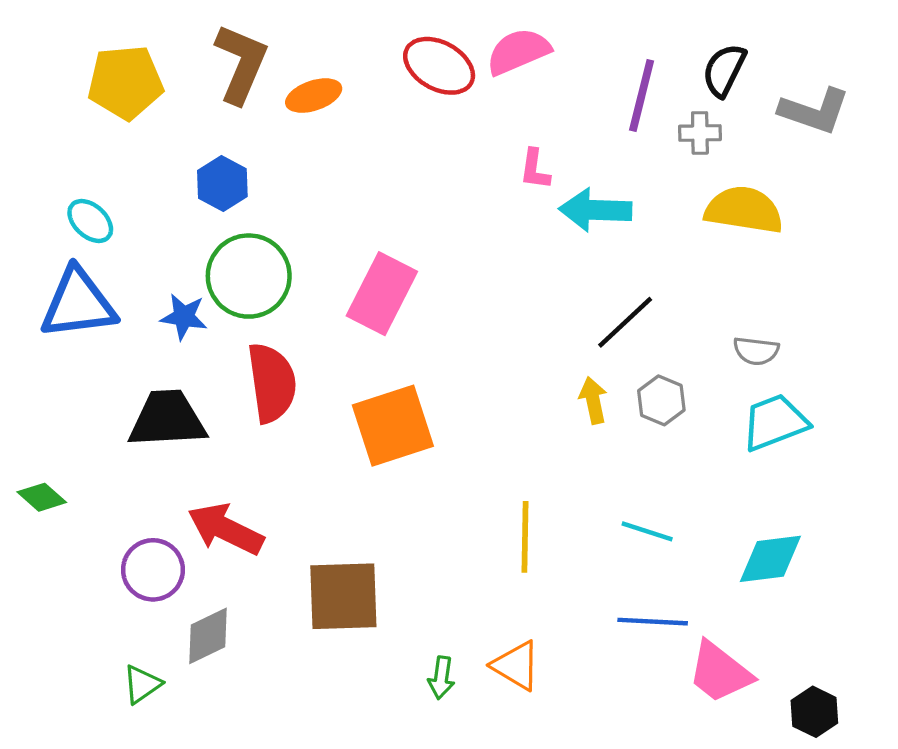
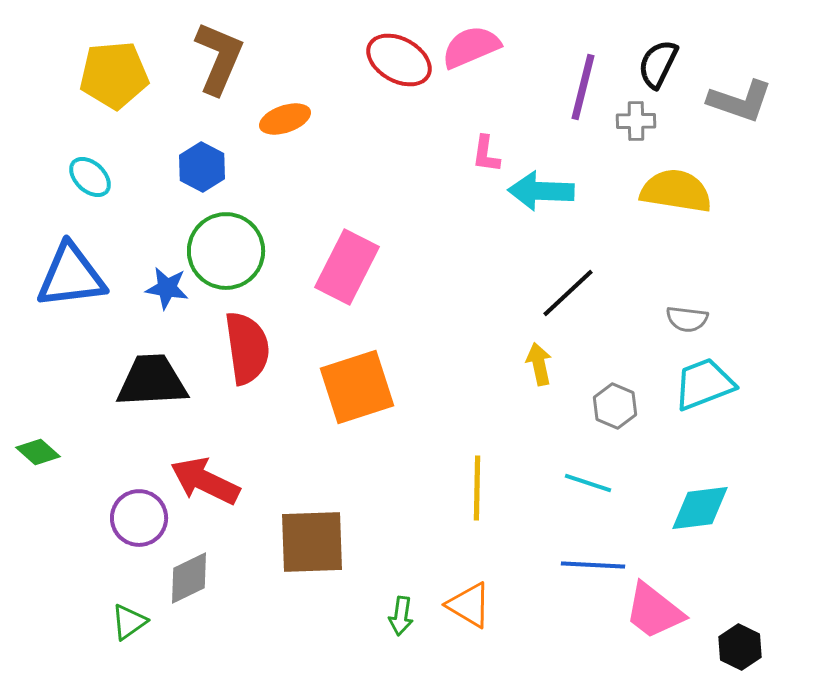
orange ellipse: (314, 96) -> (285, 119), moved
cyan ellipse: (90, 221) -> (90, 177), moved
gray hexagon: (661, 400) -> (615, 406), moved

